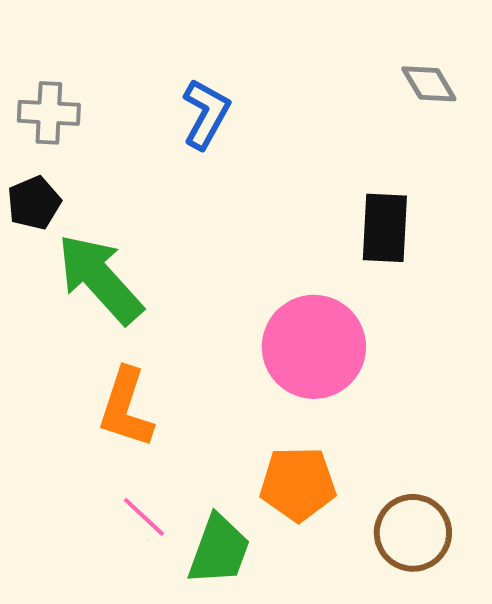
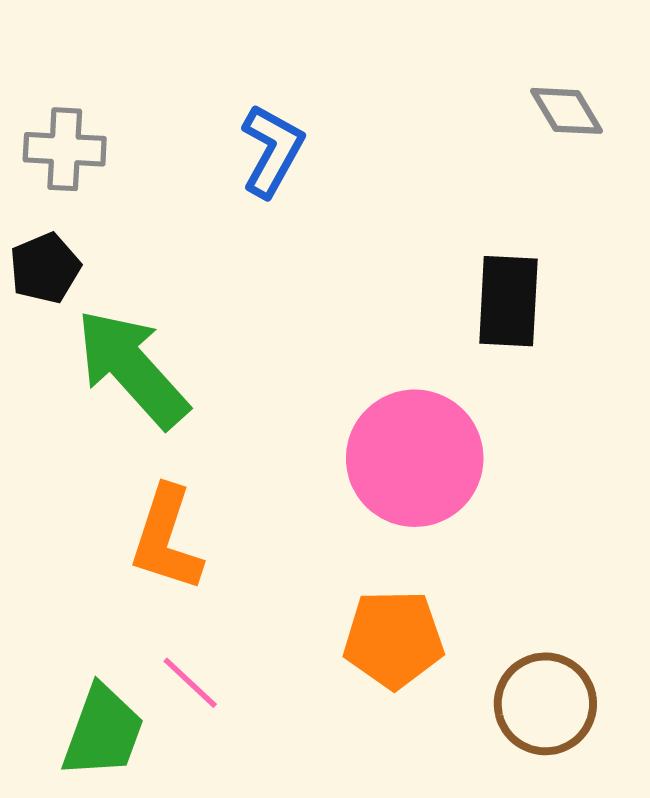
green trapezoid: (219, 550) -> (103, 732), moved

